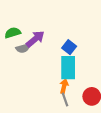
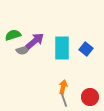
blue square: (69, 47) -> (86, 49), moved
cyan rectangle: (68, 68) -> (62, 48), moved

